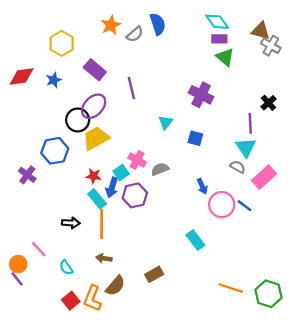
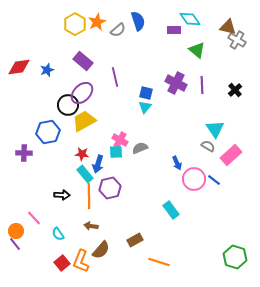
purple rectangle: (219, 39) -> (174, 30), moved
yellow hexagon: (62, 43) -> (75, 24), moved
purple line: (250, 123) -> (202, 85), moved
blue square: (195, 138) -> (146, 93), moved
cyan square: (121, 173) -> (116, 152), moved, turned 32
purple cross: (27, 175) -> (24, 153), turned -35
purple hexagon: (135, 195) -> (110, 188), moved
orange line: (231, 288) -> (159, 262), moved

